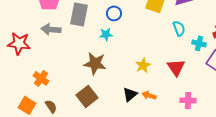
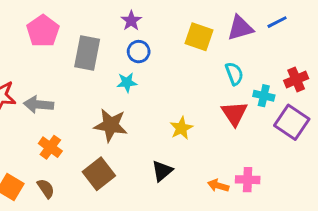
gray arrow: (51, 29) -> (38, 105), moved
red triangle: (176, 67) -> (234, 113), moved
orange cross: (41, 78) -> (50, 147), moved
orange arrow: (149, 95) -> (218, 186), moved

